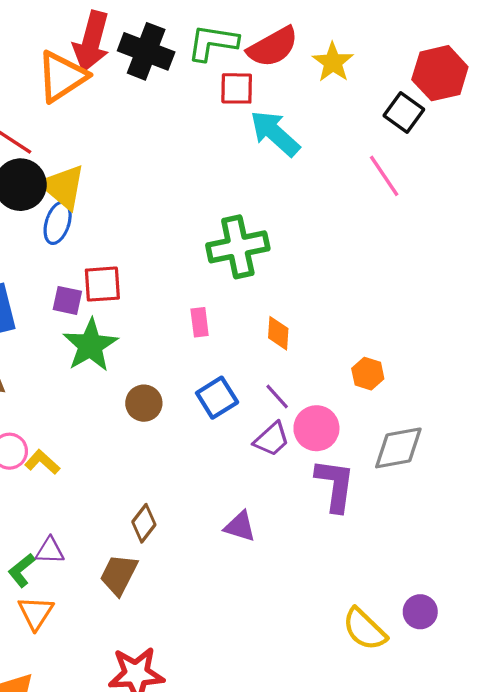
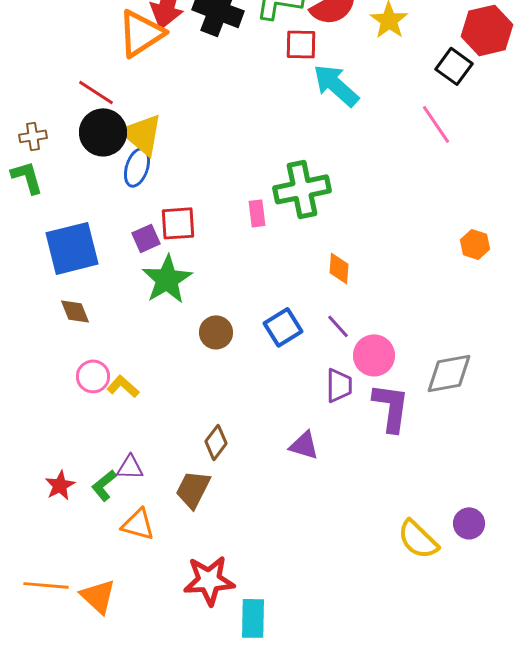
purple square: (67, 300) -> (146, 238), turned -36
pink rectangle: (200, 322) -> (257, 213), moved
orange hexagon: (368, 374) -> (475, 244), moved
purple trapezoid: (272, 439) -> (339, 385), moved, turned -48
orange triangle: (36, 613) -> (138, 524), moved, turned -48

